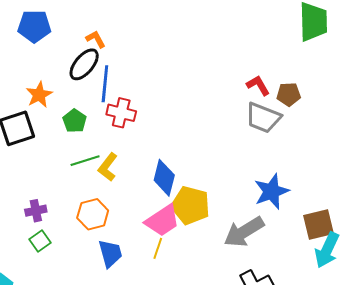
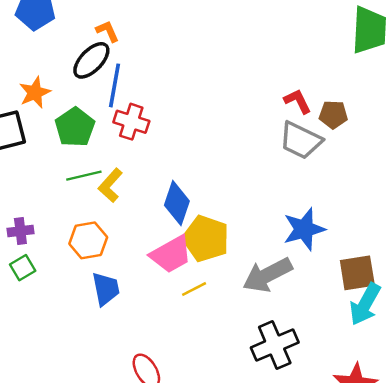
green pentagon: (75, 121) -> (75, 127), size x1.4
yellow line: (158, 248) -> (194, 289), moved, turned 40

